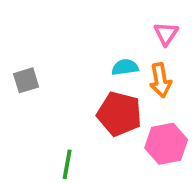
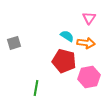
cyan semicircle: (125, 67) -> (67, 36), turned 40
orange arrow: (160, 80) -> (86, 43), turned -72

